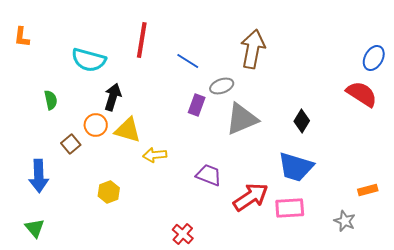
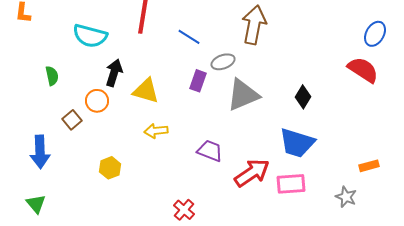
yellow triangle: (128, 130) -> (146, 91), moved

